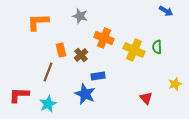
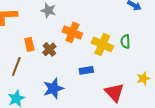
blue rectangle: (98, 76) -> (86, 70), moved
blue star: (85, 94) -> (53, 88), turned 30
red triangle: (146, 98) -> (114, 92), size x1.5

